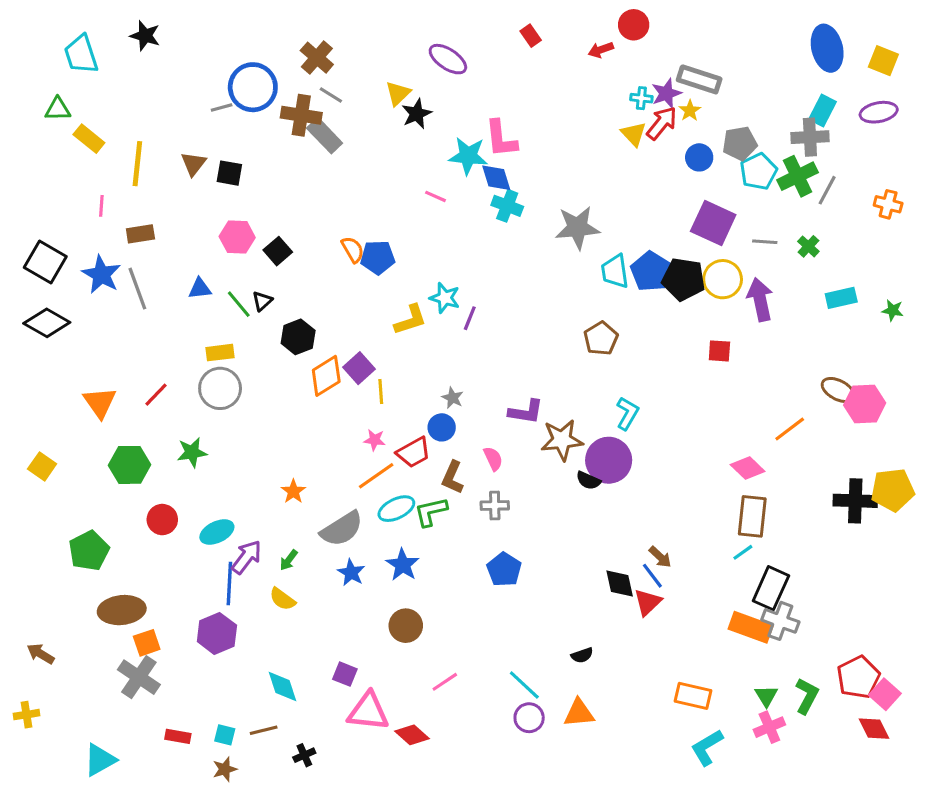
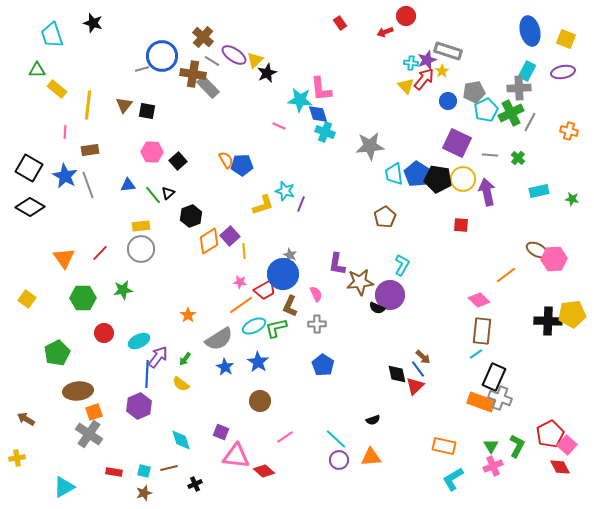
purple ellipse: (448, 59) -> (234, 55), moved
purple L-shape: (526, 412) -> (337, 264), turned 90
blue circle: (442, 427) -> (283, 274), size x1.8

